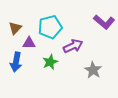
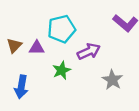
brown triangle: (15, 28) -> (14, 46), moved
blue arrow: (16, 62) -> (21, 87), moved

